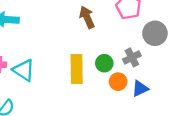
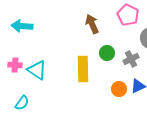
green circle: (104, 63) -> (107, 53), moved
orange circle: (118, 82) -> (119, 89), moved

